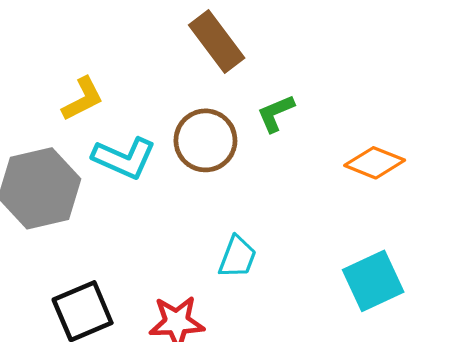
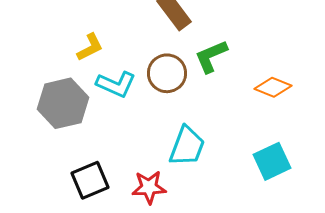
green L-shape: (276, 113) -> (211, 56), size x1.4
cyan trapezoid: (237, 257) -> (187, 146), size x1.5

